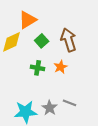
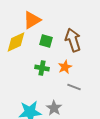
green square: (42, 41) -> (46, 41), turned -32
gray line: (70, 103) -> (74, 87), moved

